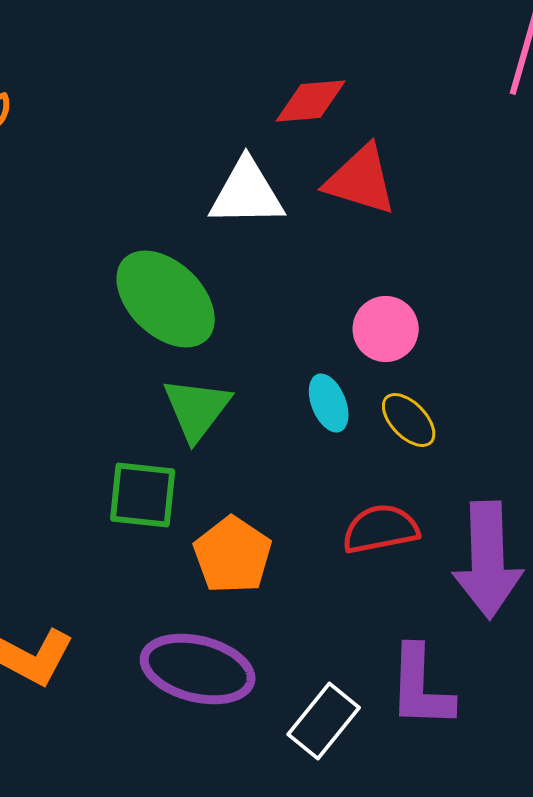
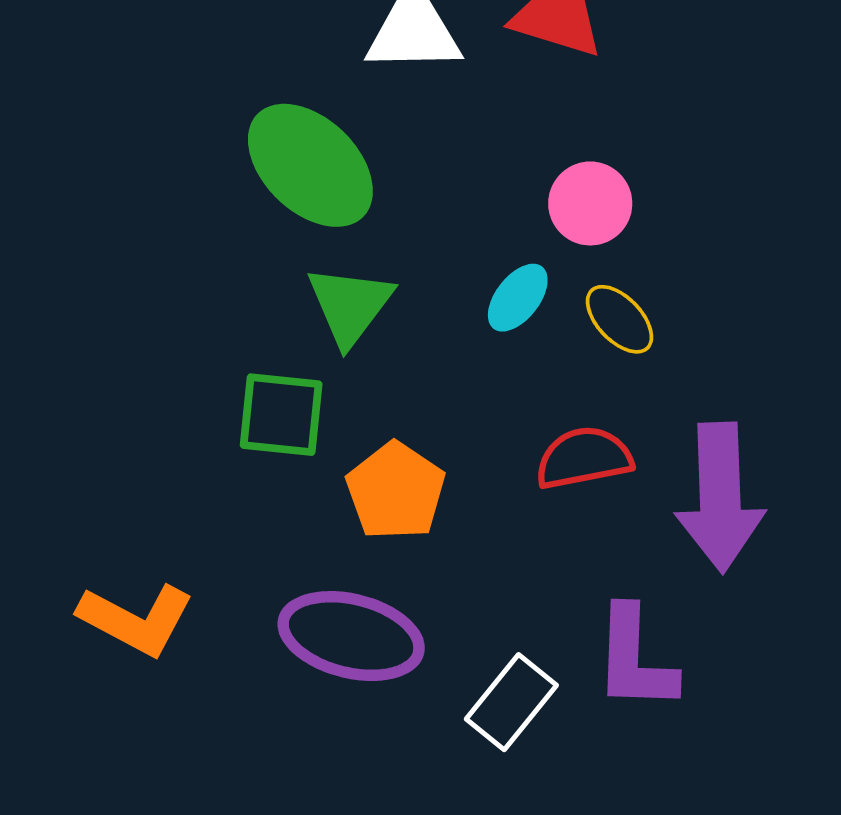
cyan ellipse: (329, 403) -> (518, 298), turned 60

